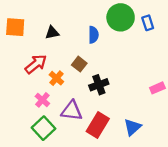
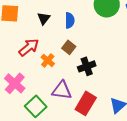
black triangle: (52, 33) -> (44, 18), turned -40
blue semicircle: (93, 35) -> (70, 20), moved
pink cross: (42, 100) -> (15, 83), moved, size x1.5

